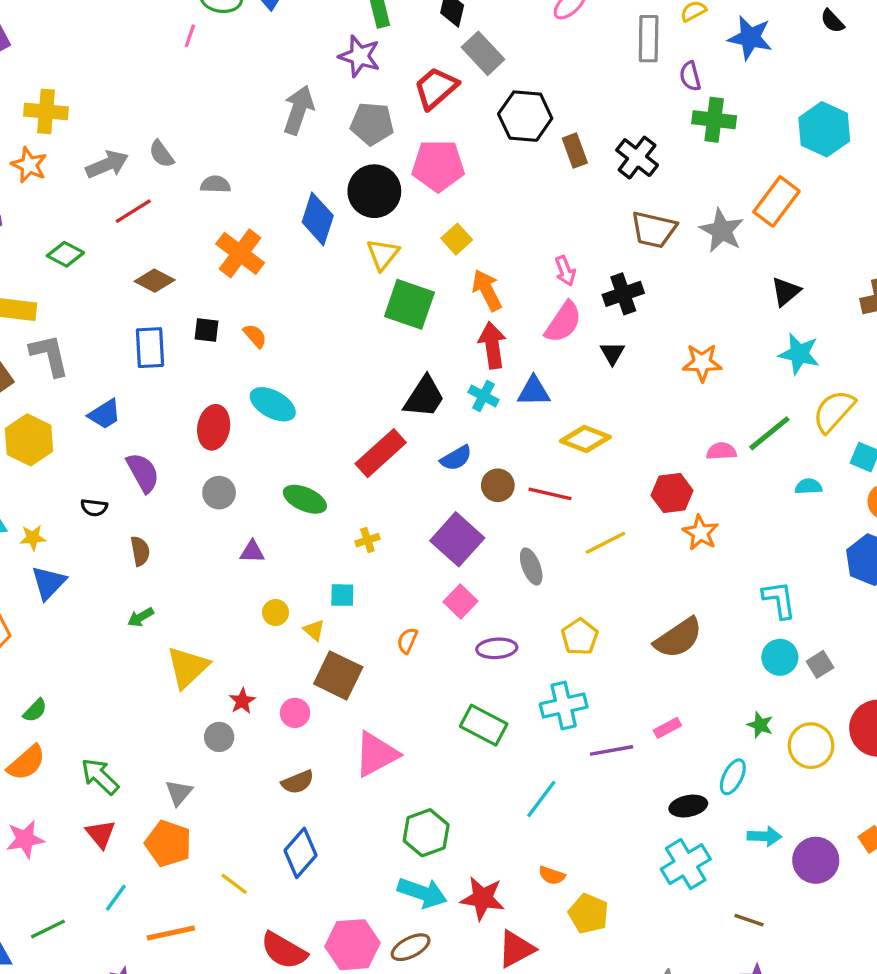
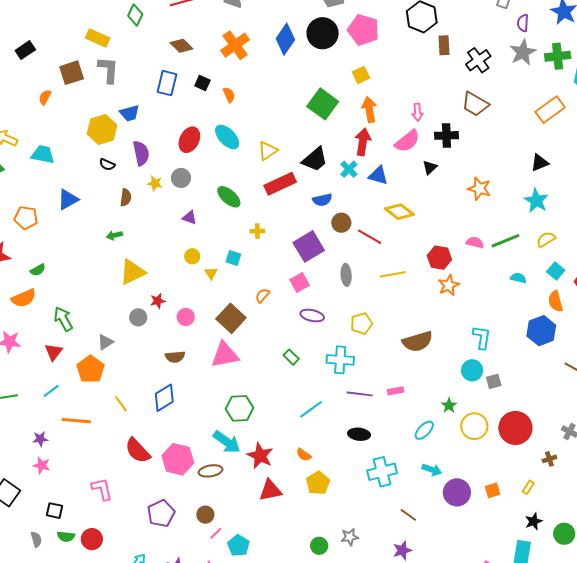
green cross: (714, 120) -> (558, 56), moved, turned -30
gray star: (722, 231) -> (523, 52), moved
green diamond: (65, 254) -> (135, 15), turned 70
yellow triangle: (383, 254) -> (268, 151), moved
yellow semicircle: (834, 411) -> (546, 239), size x0.7
yellow hexagon: (29, 440) -> (102, 129), moved
yellow star: (33, 538) -> (155, 183), moved
brown square: (338, 675) -> (231, 318), moved
green rectangle: (484, 725) -> (291, 357), size x0.6
black ellipse: (688, 806) -> (359, 434), moved

